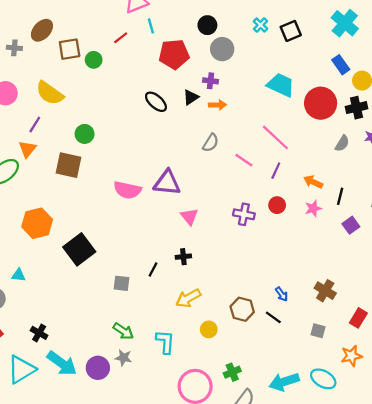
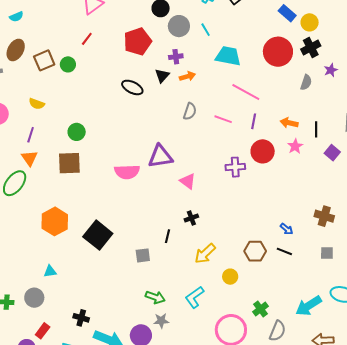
cyan line: (151, 26) -> (206, 30), moved
cyan trapezoid: (281, 85) -> (228, 56), moved
yellow semicircle: (50, 93) -> (37, 104), size x0.6
red circle: (277, 205) -> (263, 151), size x1.5
cyan L-shape: (165, 342) -> (195, 297), turned -115

